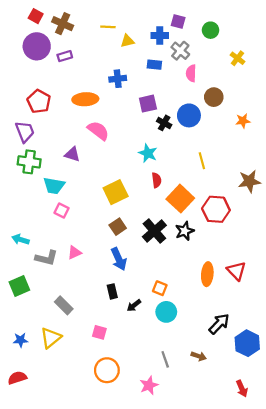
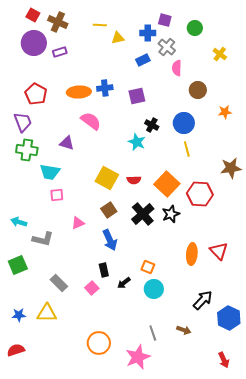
blue rectangle: (154, 65) -> (143, 60), turned -32
blue cross: (118, 79) -> (105, 88), moved
blue circle: (189, 115) -> (184, 123), moved
black cross: (164, 123) -> (152, 125), moved
red semicircle: (157, 180) -> (134, 180), moved, turned 96
yellow square: (116, 192) -> (107, 178), turned -35
pink square: (62, 210) -> (57, 195), turned -32
pink triangle: (74, 253) -> (78, 223), moved
pink square: (99, 332) -> (92, 288), moved, turned 32
yellow triangle: (51, 338) -> (47, 313), turned 40
pink star: (149, 385) -> (138, 357), size x1.4

